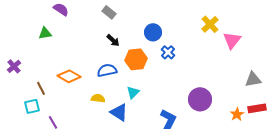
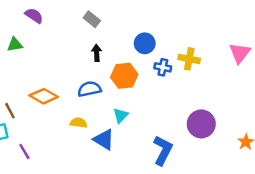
yellow cross: (210, 24) -> (189, 59), moved, turned -36
black arrow: (113, 40) -> (97, 53), turned -136
blue cross: (168, 52) -> (163, 67), turned -32

